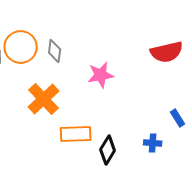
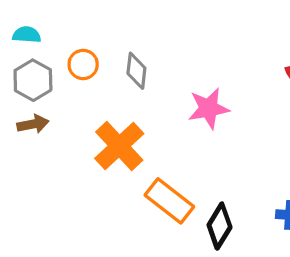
orange circle: (21, 47) -> (83, 64), size x0.6
orange rectangle: (76, 134) -> (169, 201), turned 40

